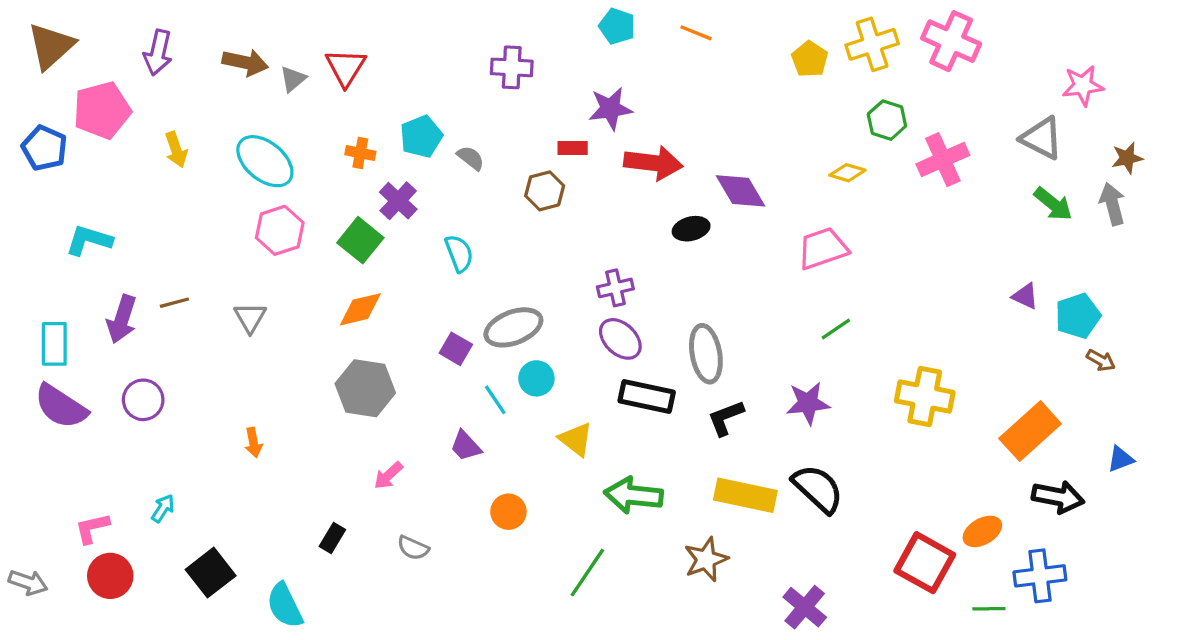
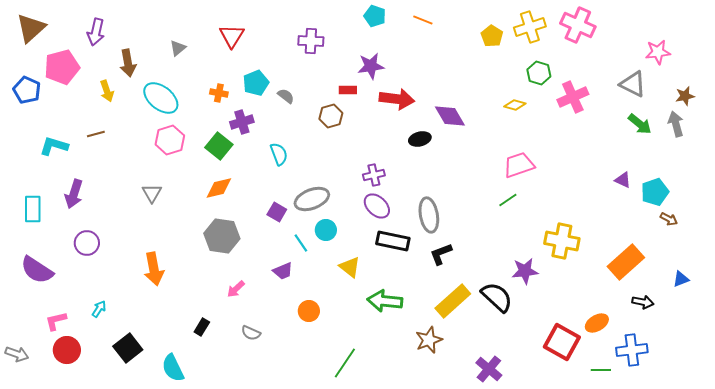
brown arrow: (245, 62) -> (128, 63), moved, turned 68
red triangle: (346, 67) -> (232, 36), moved
purple cross: (398, 201) -> (242, 122), turned 30
pink trapezoid: (823, 248) -> (519, 165), moved
brown line: (174, 303) -> (96, 134), moved
purple star: (808, 403) -> (525, 271), moved
purple semicircle: (61, 406) -> (37, 270), moved
orange arrow: (253, 443) -> (154, 269), size x1.8
purple trapezoid: (466, 446) -> (283, 271), turned -70
yellow rectangle: (745, 495) -> (453, 301), turned -54
black arrow: (1058, 497) -> (643, 302), size x0.7
green line: (587, 573) -> (345, 363), moved

